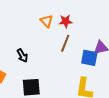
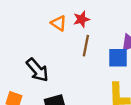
black arrow: (22, 56) -> (37, 70), size x1.5

